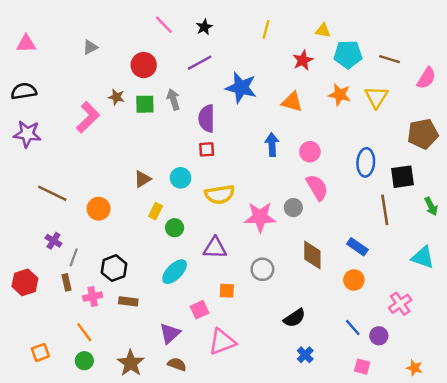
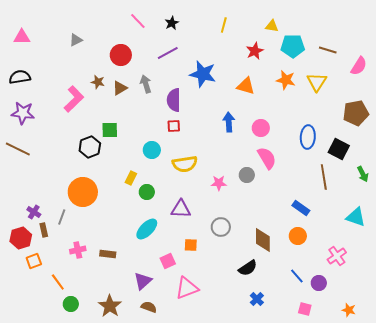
green square: (145, 104) -> (110, 130), moved
black square: (403, 177) -> (339, 149), turned 35
brown triangle: (143, 179) -> (120, 88), moved
brown line: (52, 193) -> (18, 149), moved
orange circle: (99, 209) -> (83, 192), moved, size x1.5
pink star: (260, 217) -> (219, 183), size x0.6
purple cross: (53, 241) -> (34, 212), moved
brown diamond: (312, 255) -> (263, 240), moved
black hexagon: (114, 268) -> (90, 147), moved
brown rectangle: (67, 282) -> (44, 230), moved
orange line: (84, 332) -> (58, 282), moved
orange square: (40, 352) -> (34, 261), moved

